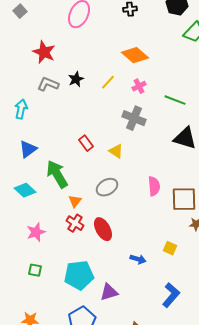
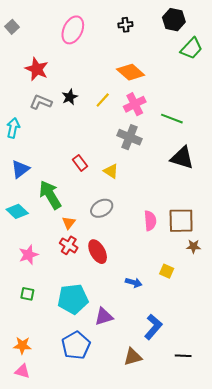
pink cross: (139, 86) -> (135, 104), size x1.5
pink semicircle: (154, 186) -> (150, 221), moved
blue L-shape: (171, 295) -> (153, 327), moved

